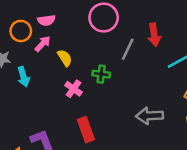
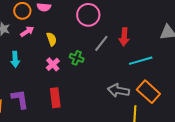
pink arrow: (43, 44) -> (27, 31), moved
cyan arrow: (23, 77) -> (15, 59), moved
gray arrow: (149, 116) -> (118, 91), moved

